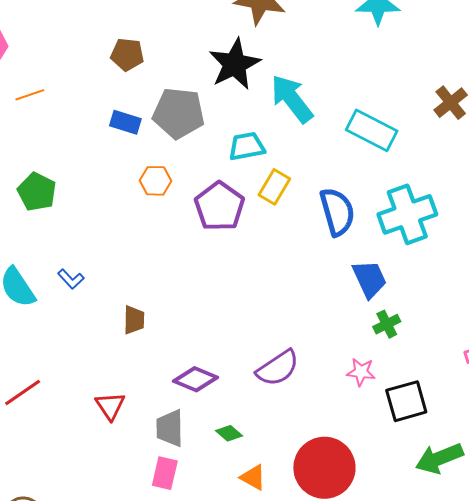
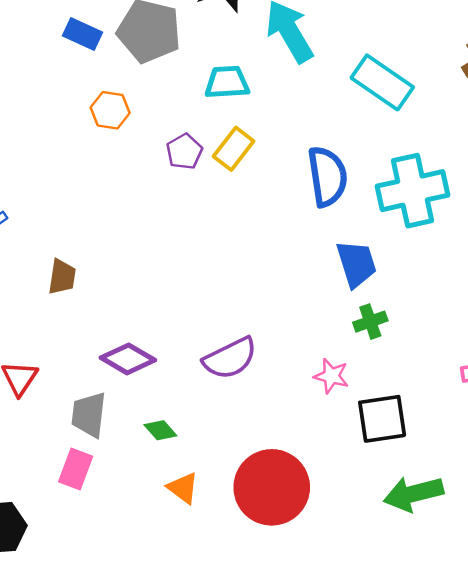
yellow rectangle: (274, 187) -> (234, 149), moved
purple pentagon: (220, 206) -> (184, 152), size x0.6

